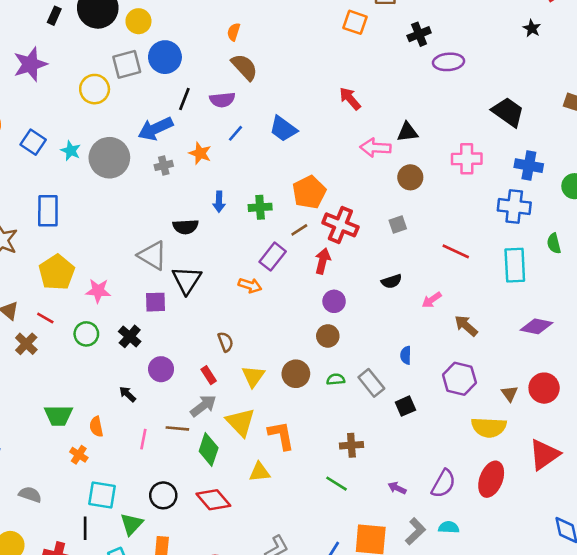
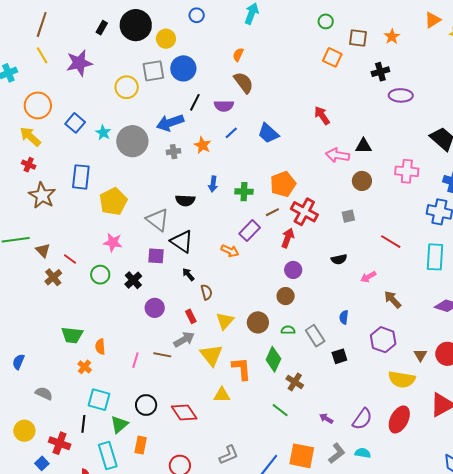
yellow pentagon: (57, 272) -> (113, 201), moved
black triangle: (187, 280) -> (182, 241), turned -35
black arrow: (128, 394) -> (188, 274), moved
brown cross: (351, 445) -> (295, 382), turned 30
green diamond: (209, 449) -> (273, 359), moved

